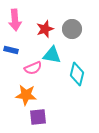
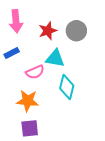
blue rectangle: (11, 50) -> (12, 53), turned -40
cyan diamond: (77, 74) -> (67, 87), moved
purple square: (38, 117) -> (30, 128), moved

